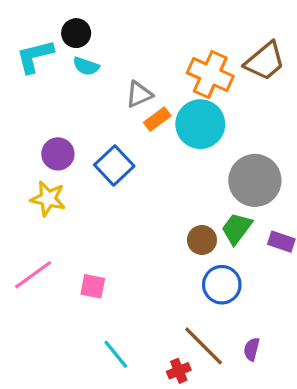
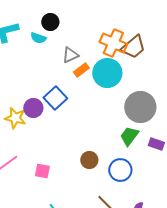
black circle: (76, 33) -> (50, 22), moved
brown trapezoid: (265, 61) -> (133, 47), moved
purple circle: (58, 154) -> (33, 108), moved
brown circle: (202, 240) -> (89, 160), moved

